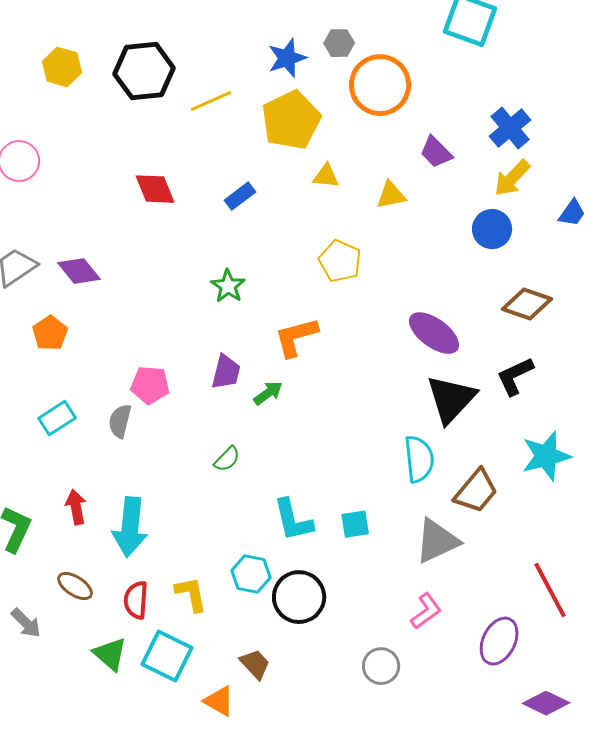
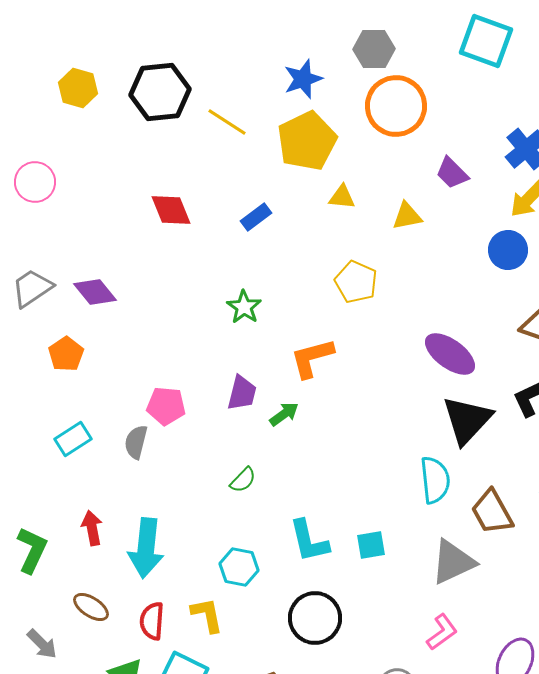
gray hexagon: (339, 43) -> (374, 49), moved, size x1.4
yellow line: (211, 101) -> (227, 122), turned 57
brown trapezoid: (476, 491) -> (492, 512), turned 111
cyan hexagon: (251, 574) -> (239, 567), moved

